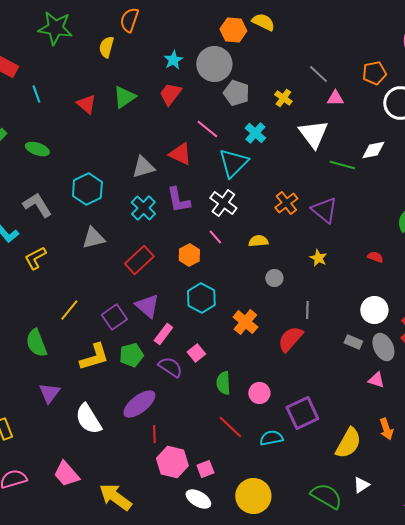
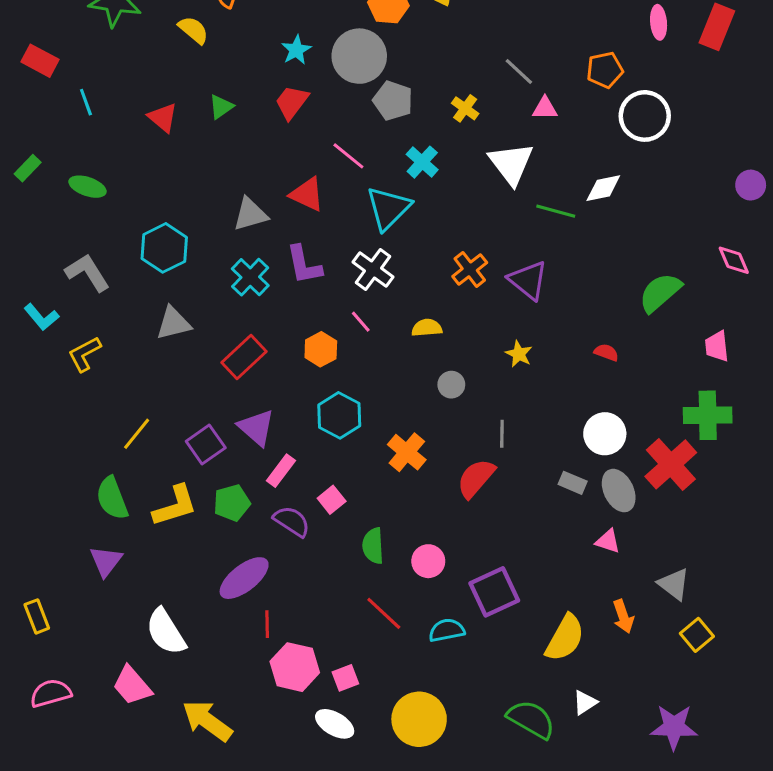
yellow semicircle: (106, 47) -> (193, 30), turned 115
green triangle: (124, 97) -> (221, 107), size x0.7
green semicircle: (36, 343) -> (112, 498), moved
white semicircle: (88, 419) -> (166, 632), moved

